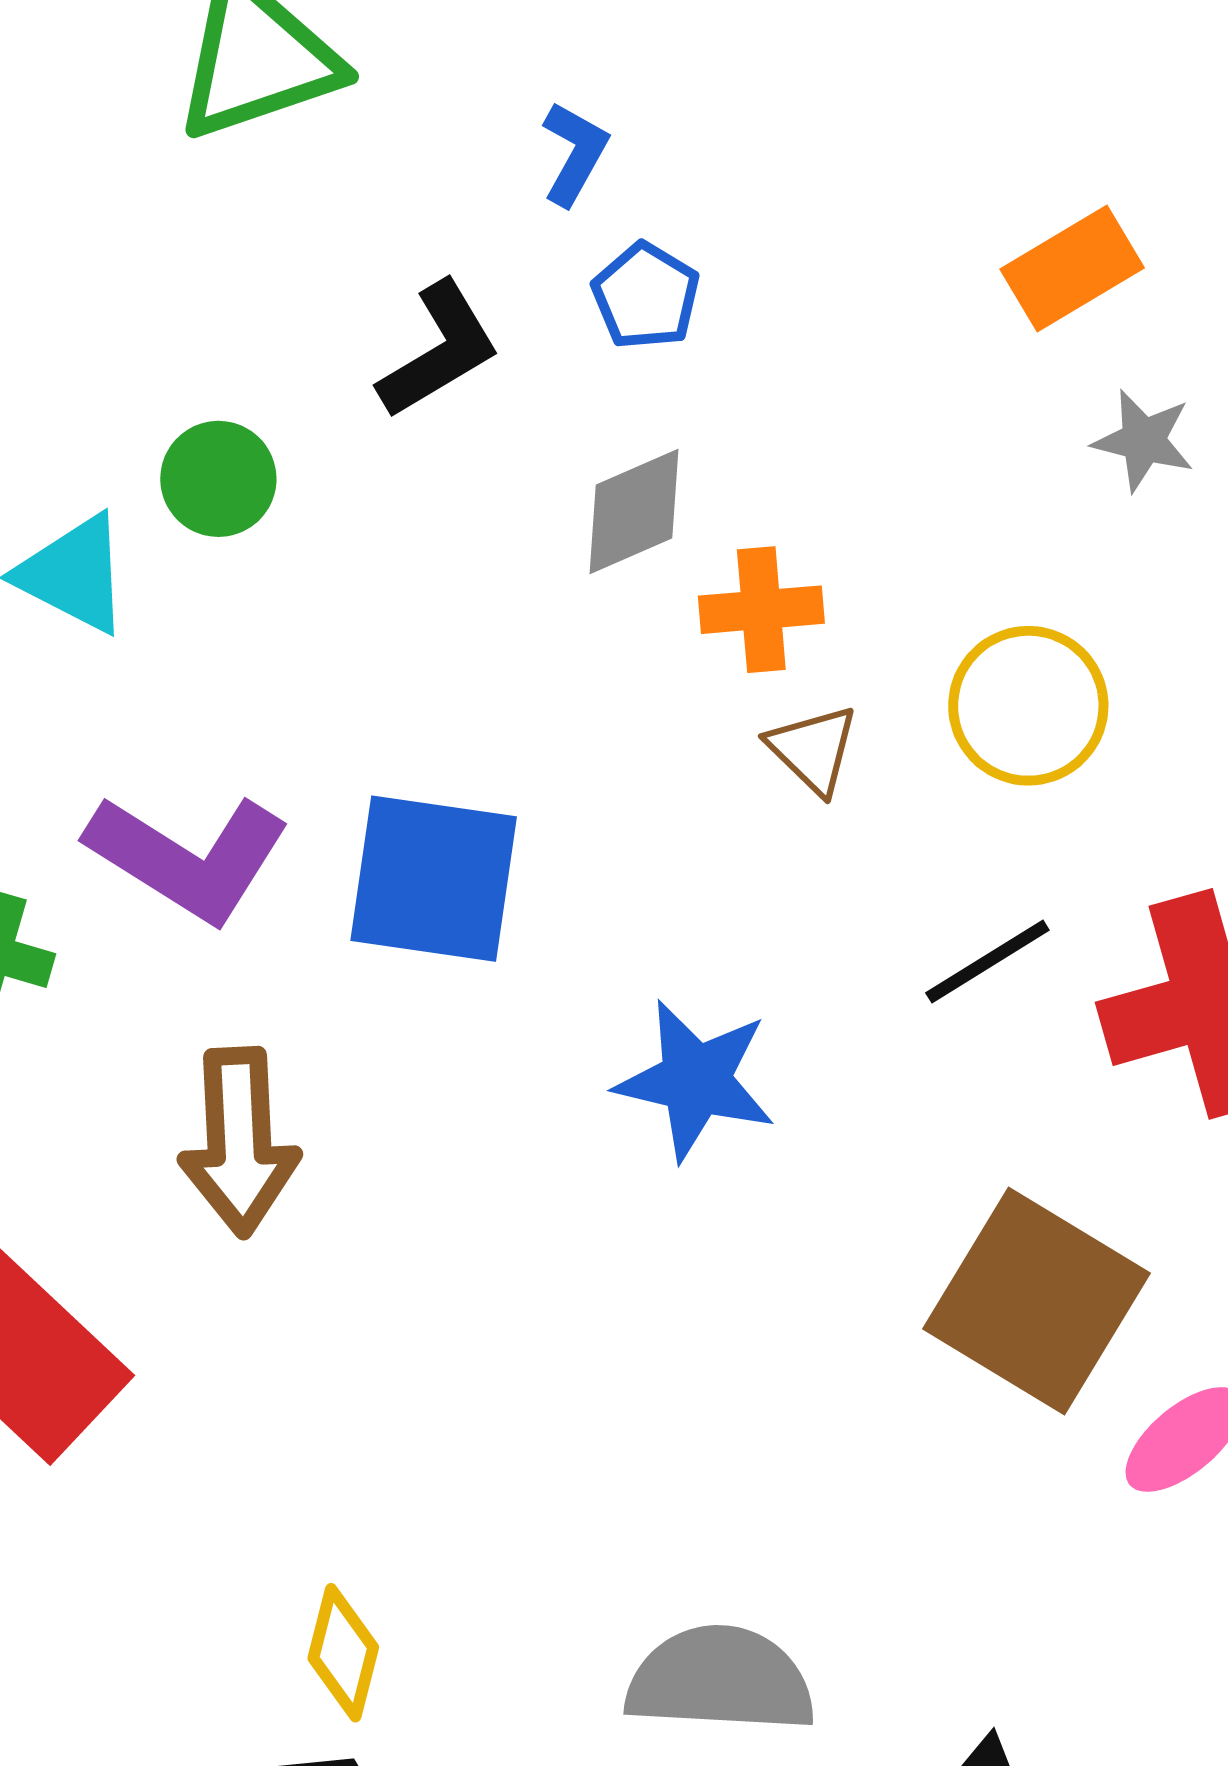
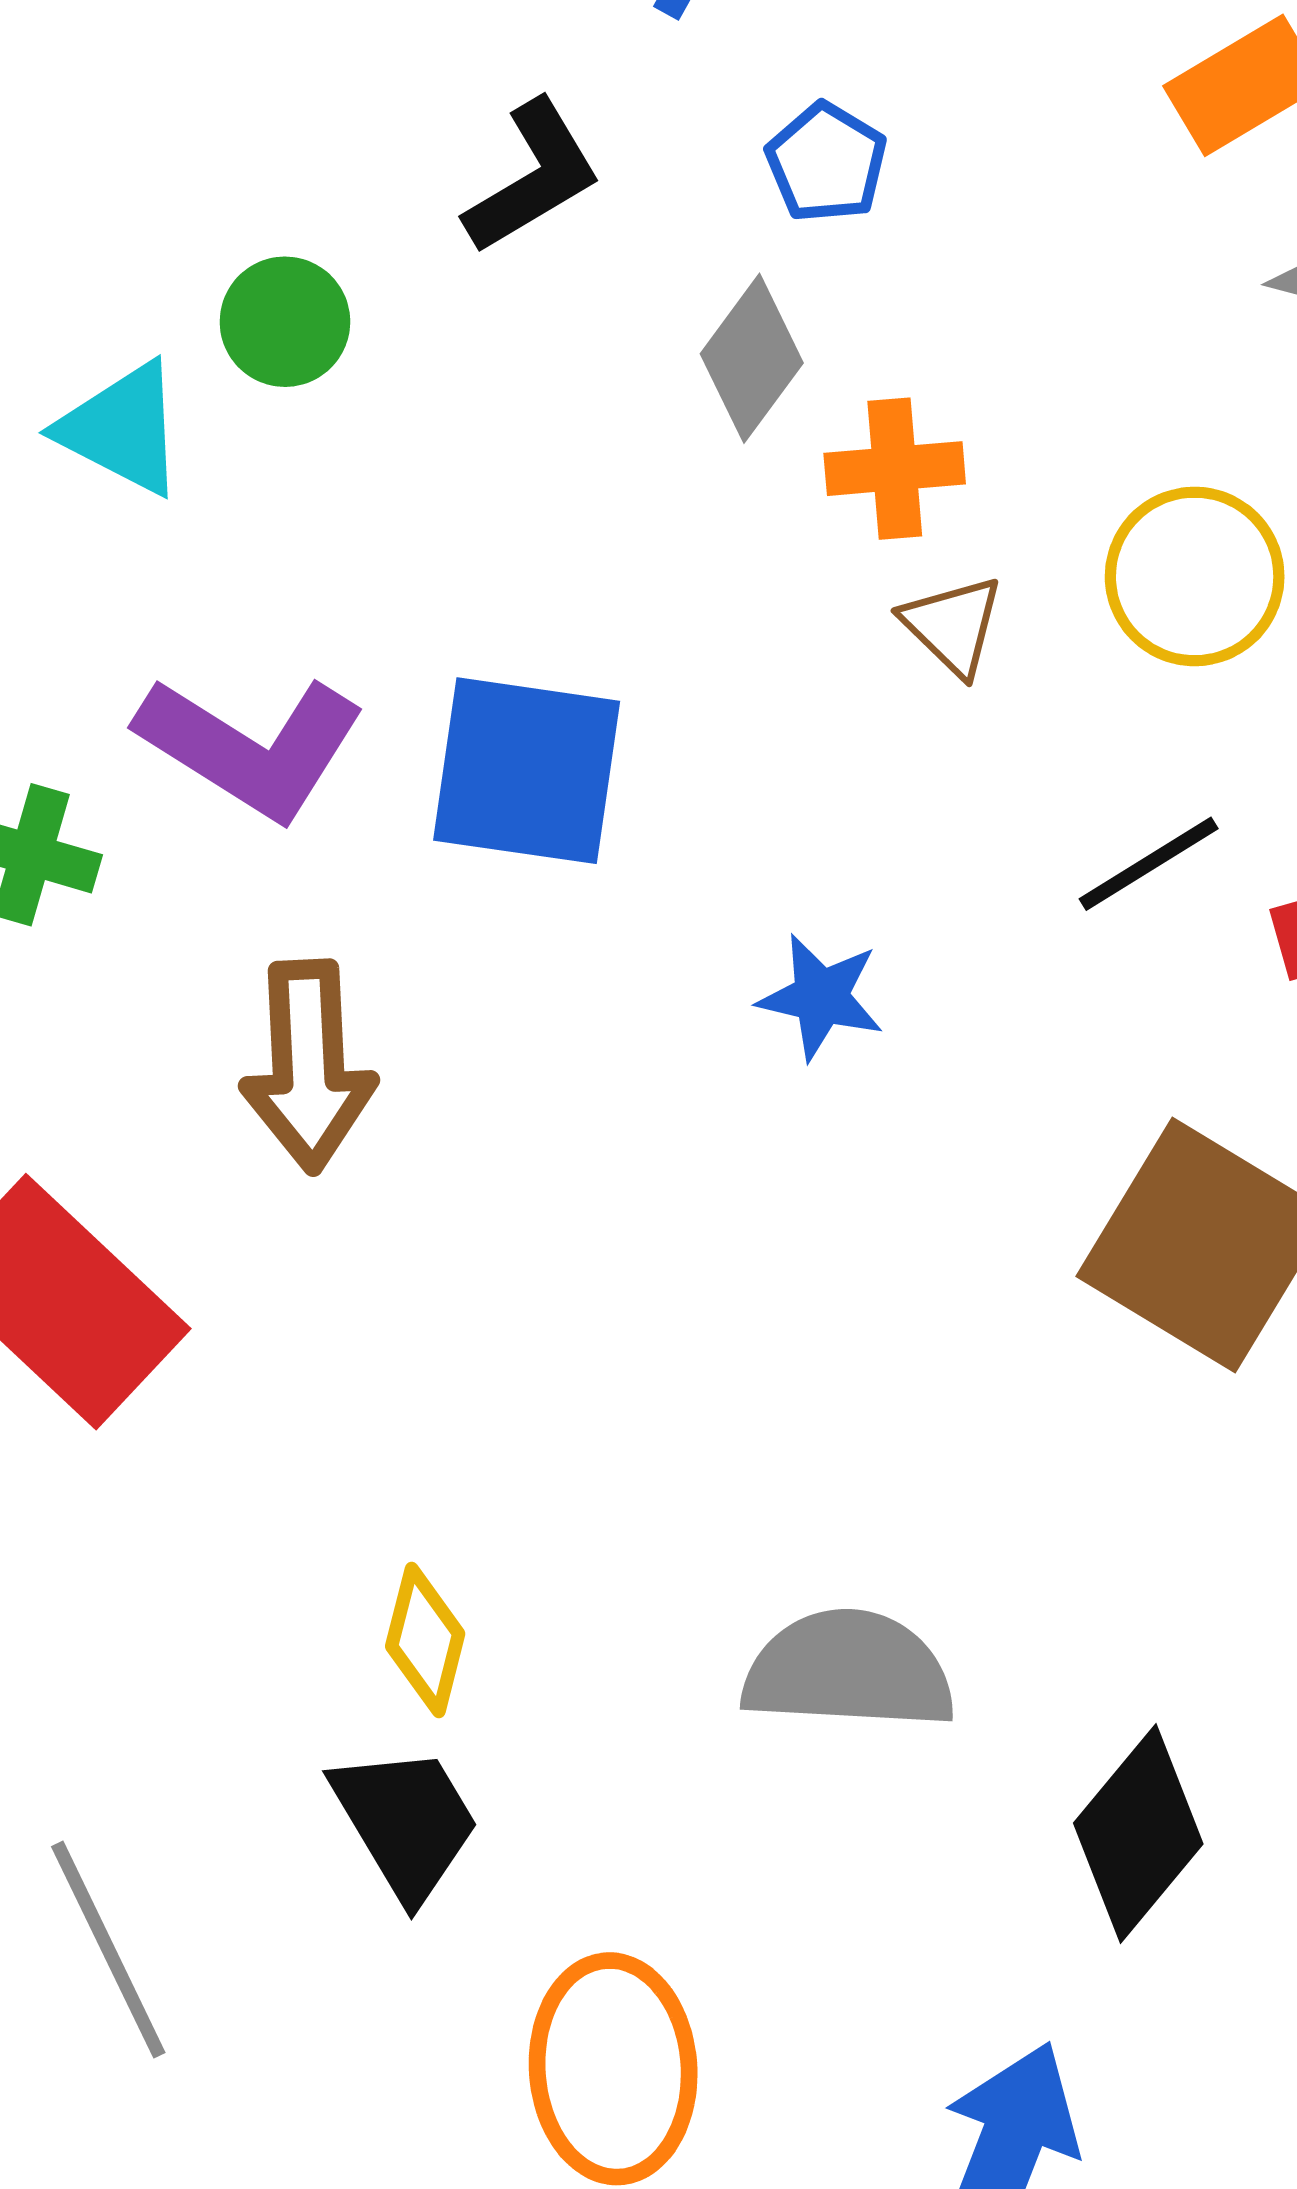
blue pentagon: (646, 296) -> (826, 163), moved
gray diamond: (634, 512) -> (752, 358), turned -30
blue star: (696, 1080) -> (821, 997), size x0.7

